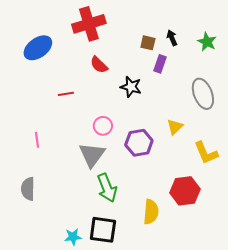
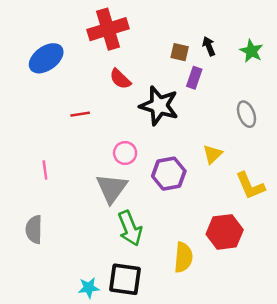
black star: (131, 87) -> (159, 106), size x1.5
gray ellipse: (203, 94) -> (246, 114), size x0.7

